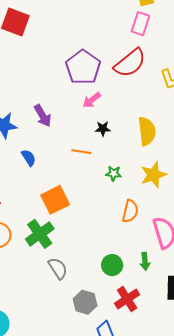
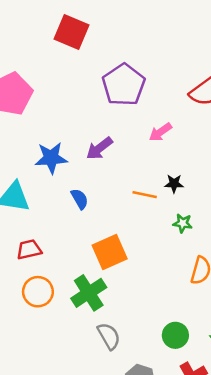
purple pentagon: (83, 67) -> (124, 85), moved
purple arrow: (43, 116) -> (99, 148), turned 80
black star: (103, 129) -> (174, 184), moved

